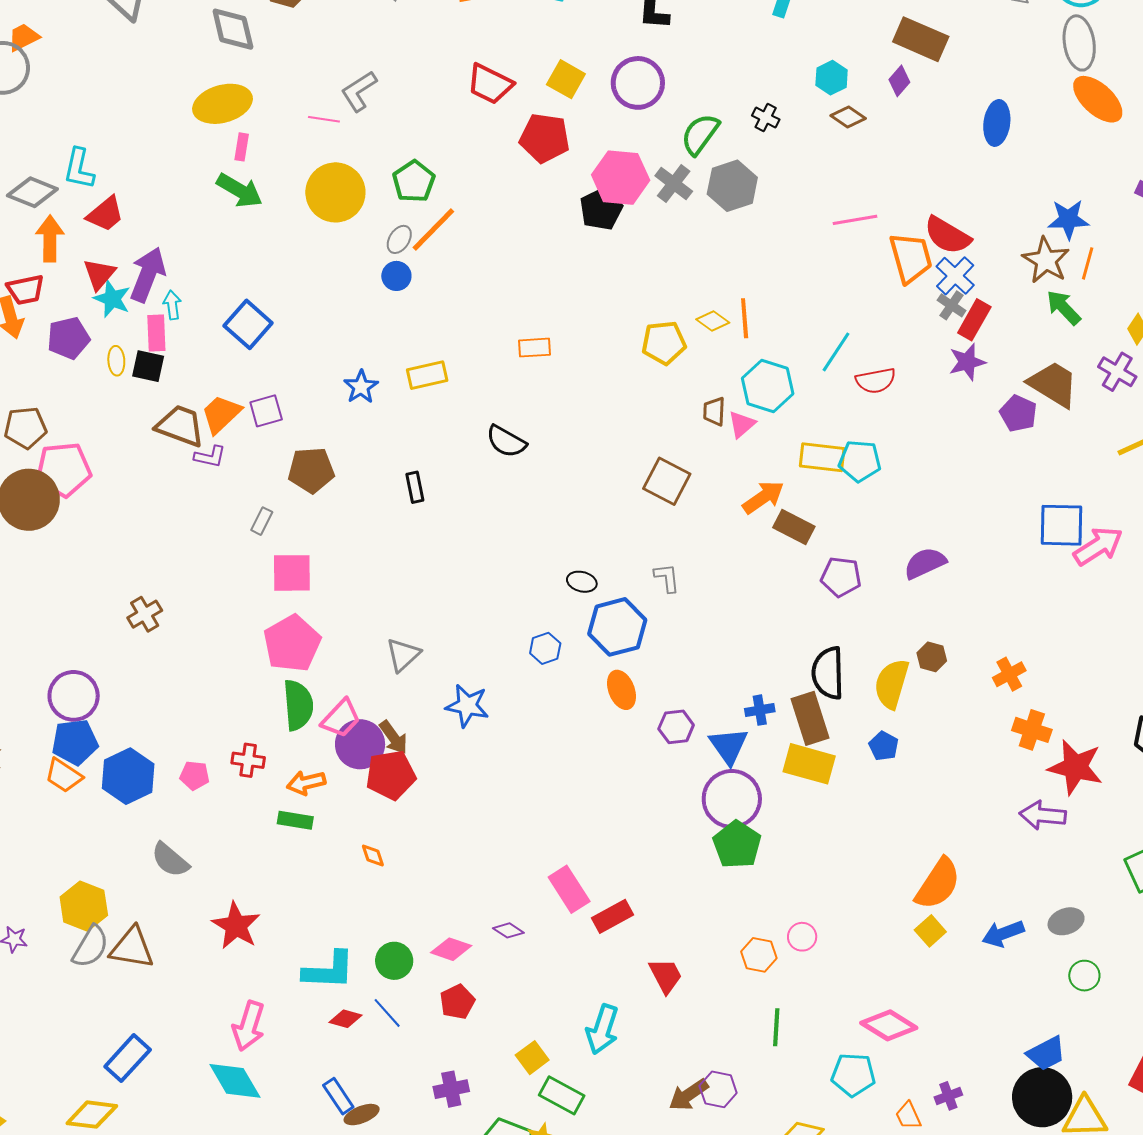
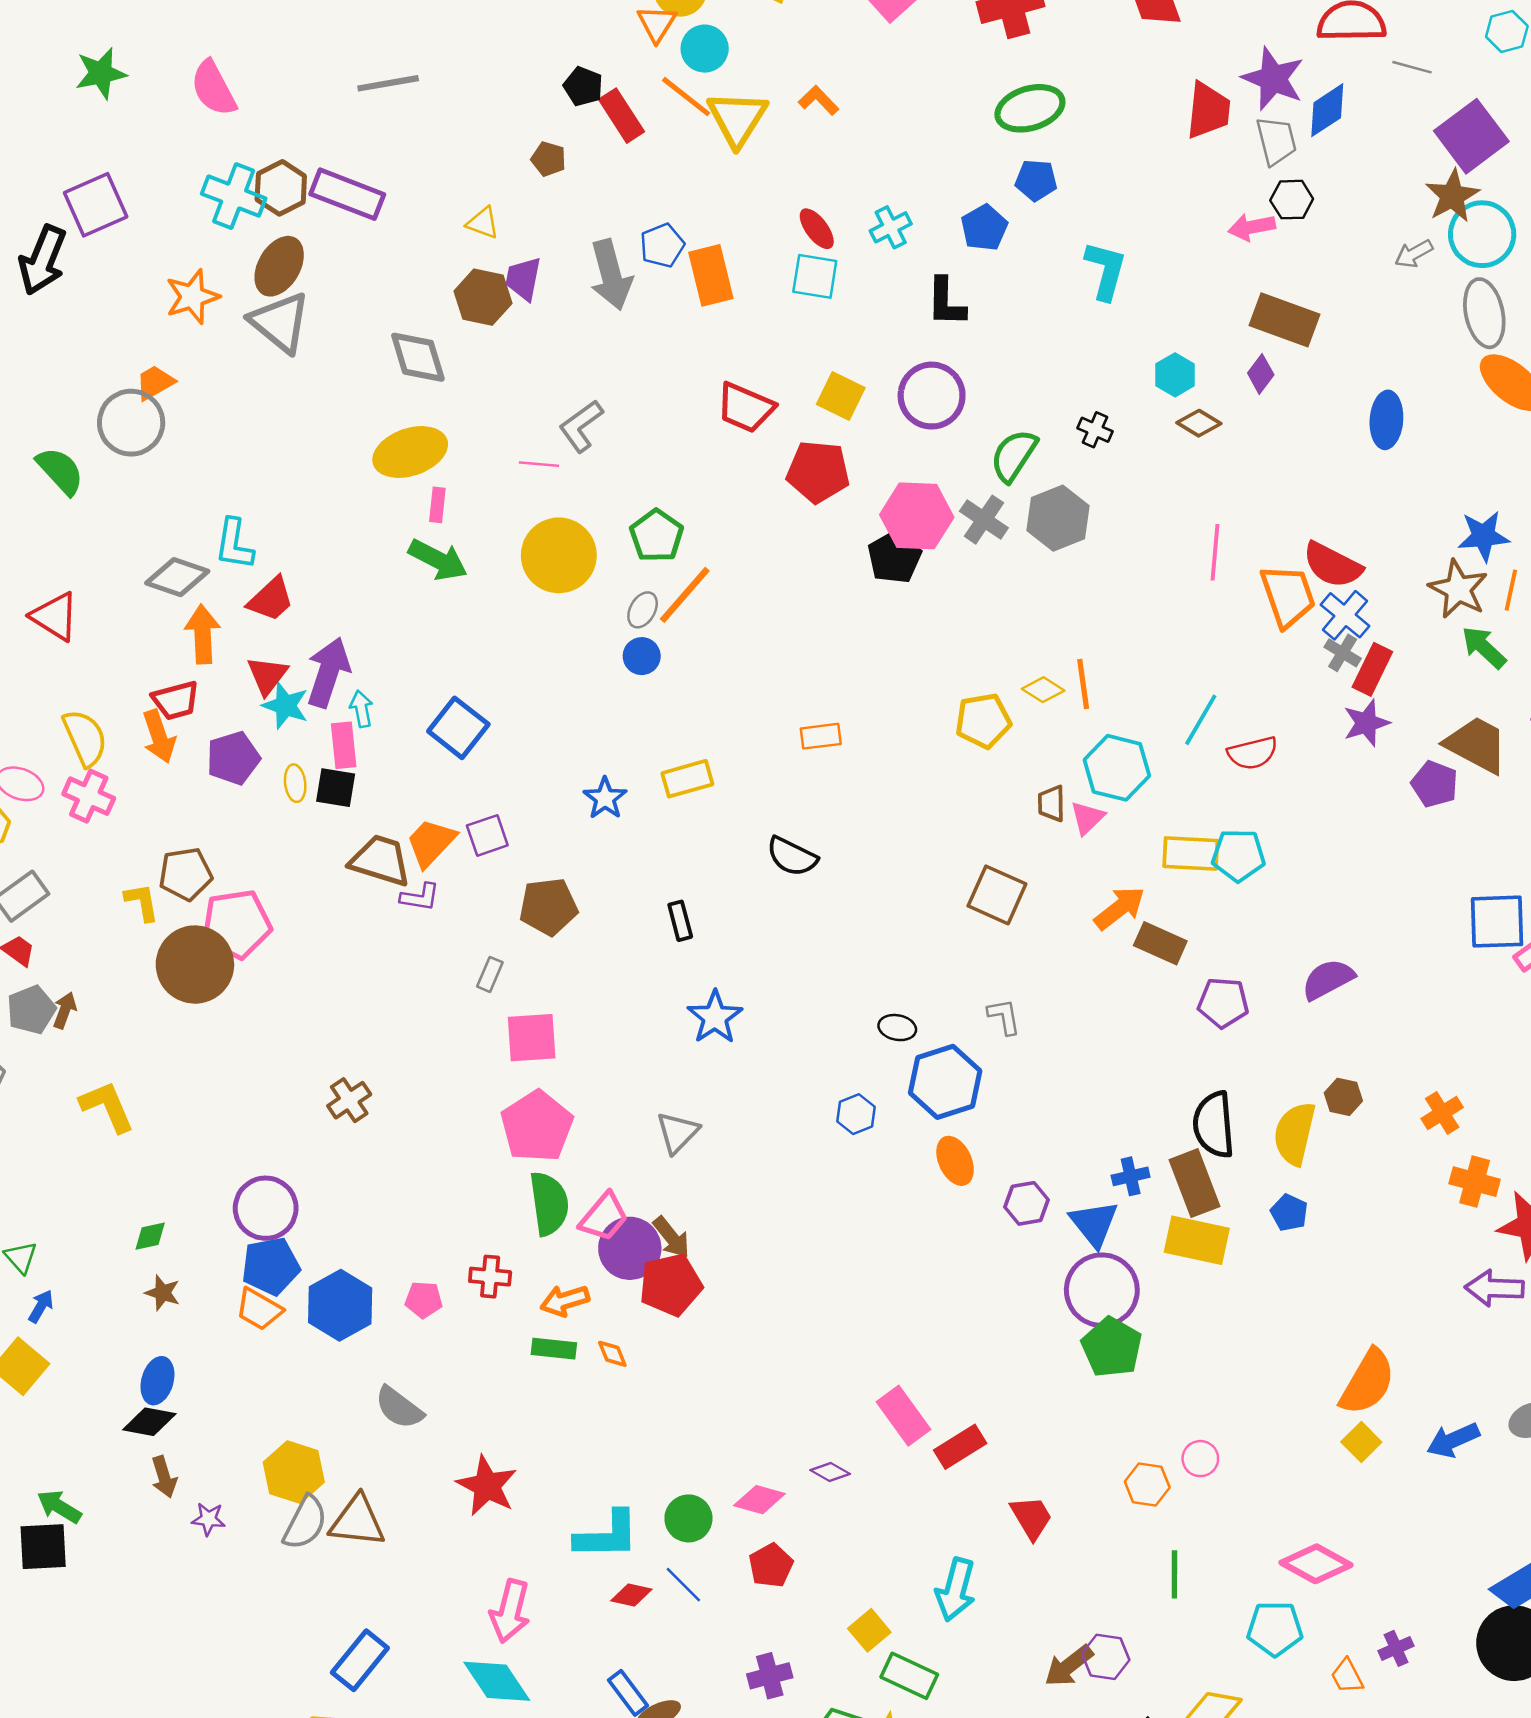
pink line: (855, 220) -> (1215, 552), turned -72
blue star: (467, 706) -> (715, 1017), moved, turned 30
orange diamond: (373, 856) -> (612, 1354), moved

